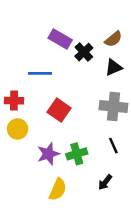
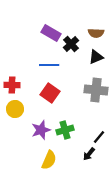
brown semicircle: (113, 39) -> (96, 33), turned 42
blue line: (40, 73) -> (49, 65), moved
black line: (113, 146) -> (99, 137), moved, turned 64

